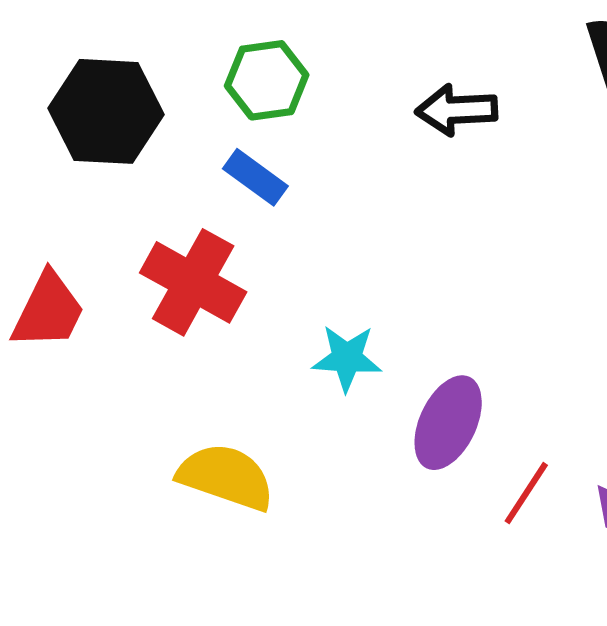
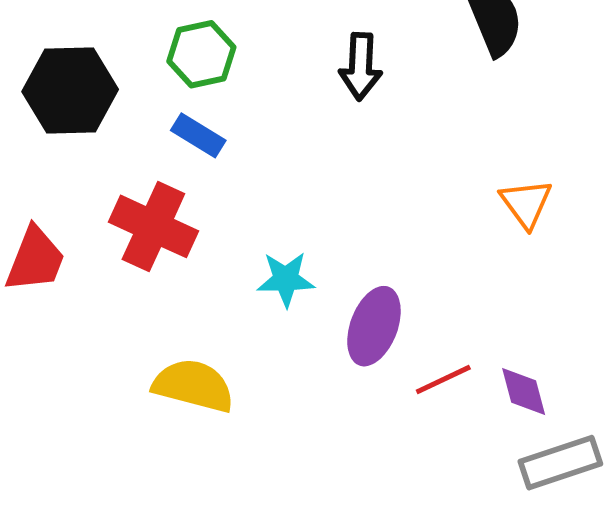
black arrow: (457, 110) -> (361, 66), turned -80
red line: (526, 493) -> (443, 379), turned 36

